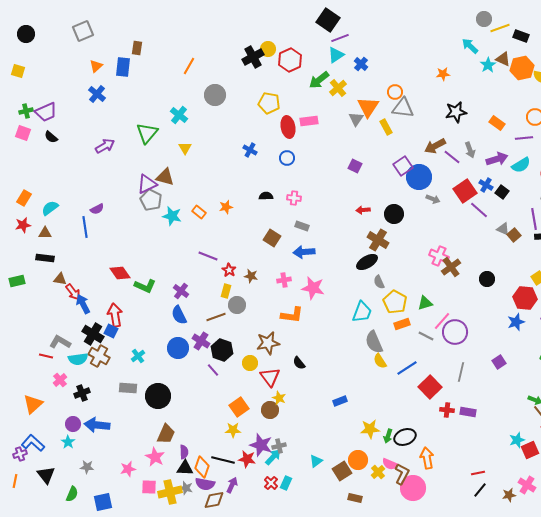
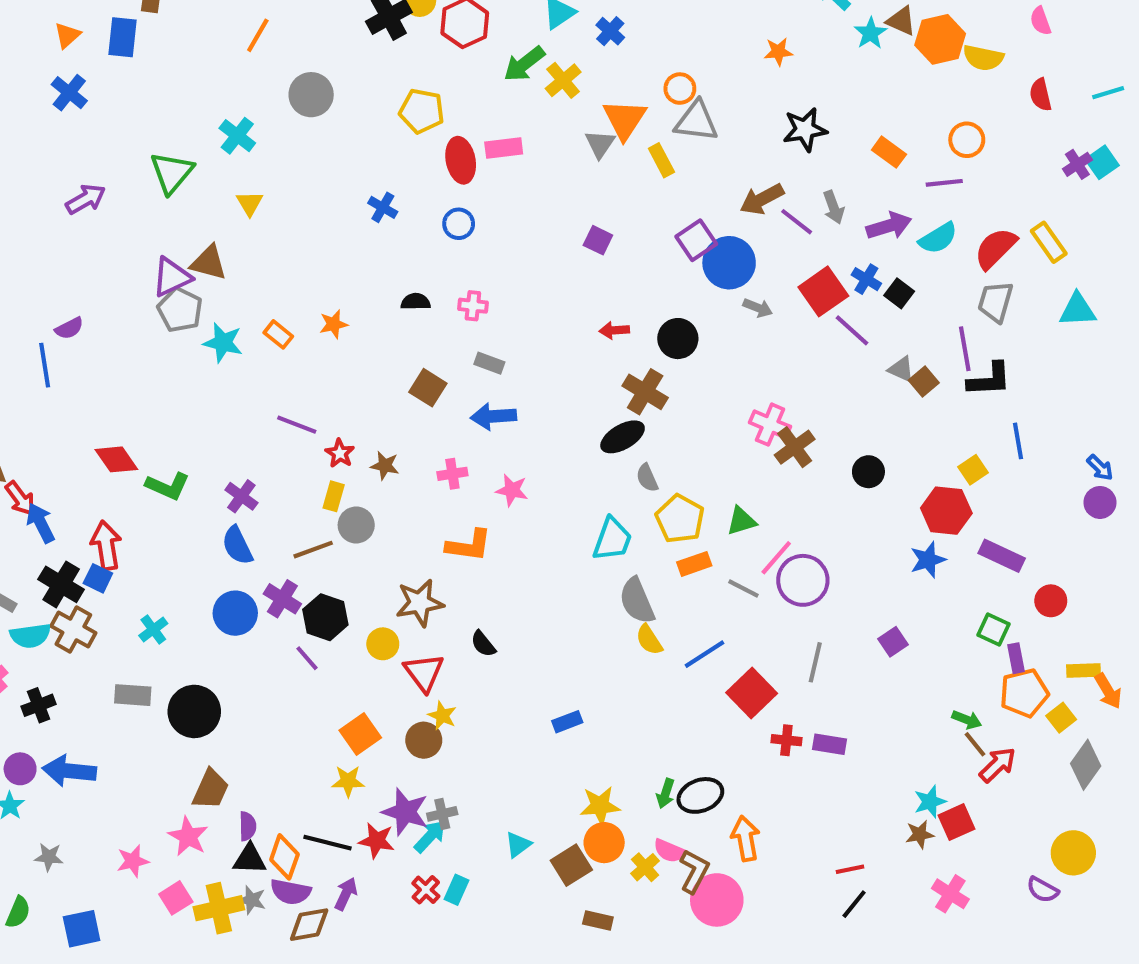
pink star: (313, 288) -> (512, 490), size x0.7
yellow star: (370, 429) -> (600, 806), moved
pink square: (149, 487) -> (176, 898), turned -35
brown star: (509, 495) -> (920, 834), moved

